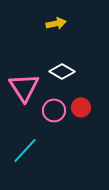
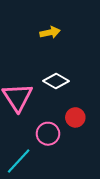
pink circle: (54, 110) -> (48, 134), moved

